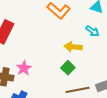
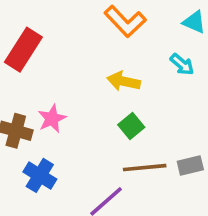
yellow arrow: (73, 47) -> (124, 81), moved

